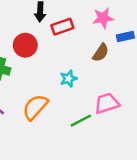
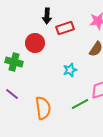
orange semicircle: (35, 107) -> (43, 108), moved, turned 130

